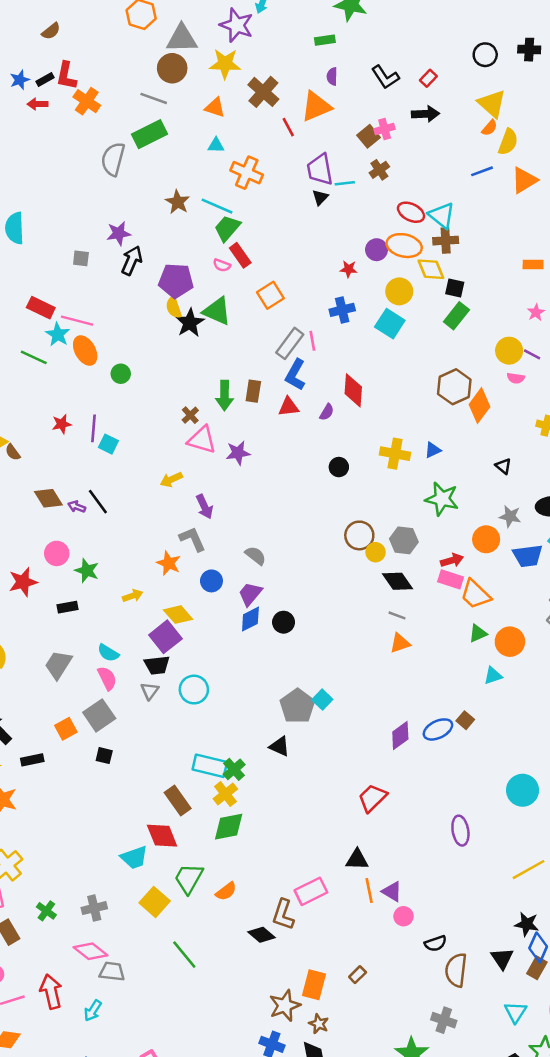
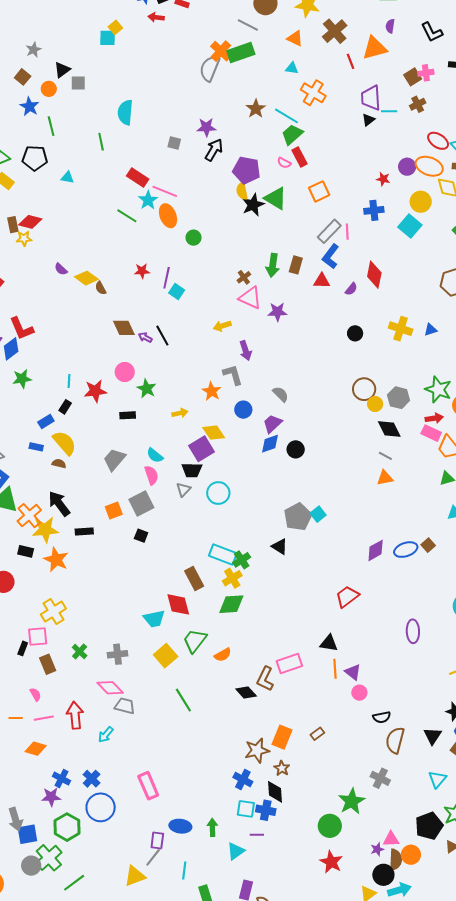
orange cross: (87, 101) -> (221, 51), moved
green star: (442, 499) -> (438, 389), moved

